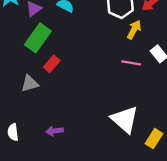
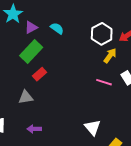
gray triangle: (30, 84) -> (26, 97), moved
white triangle: (125, 119) -> (93, 127), size x0.7

